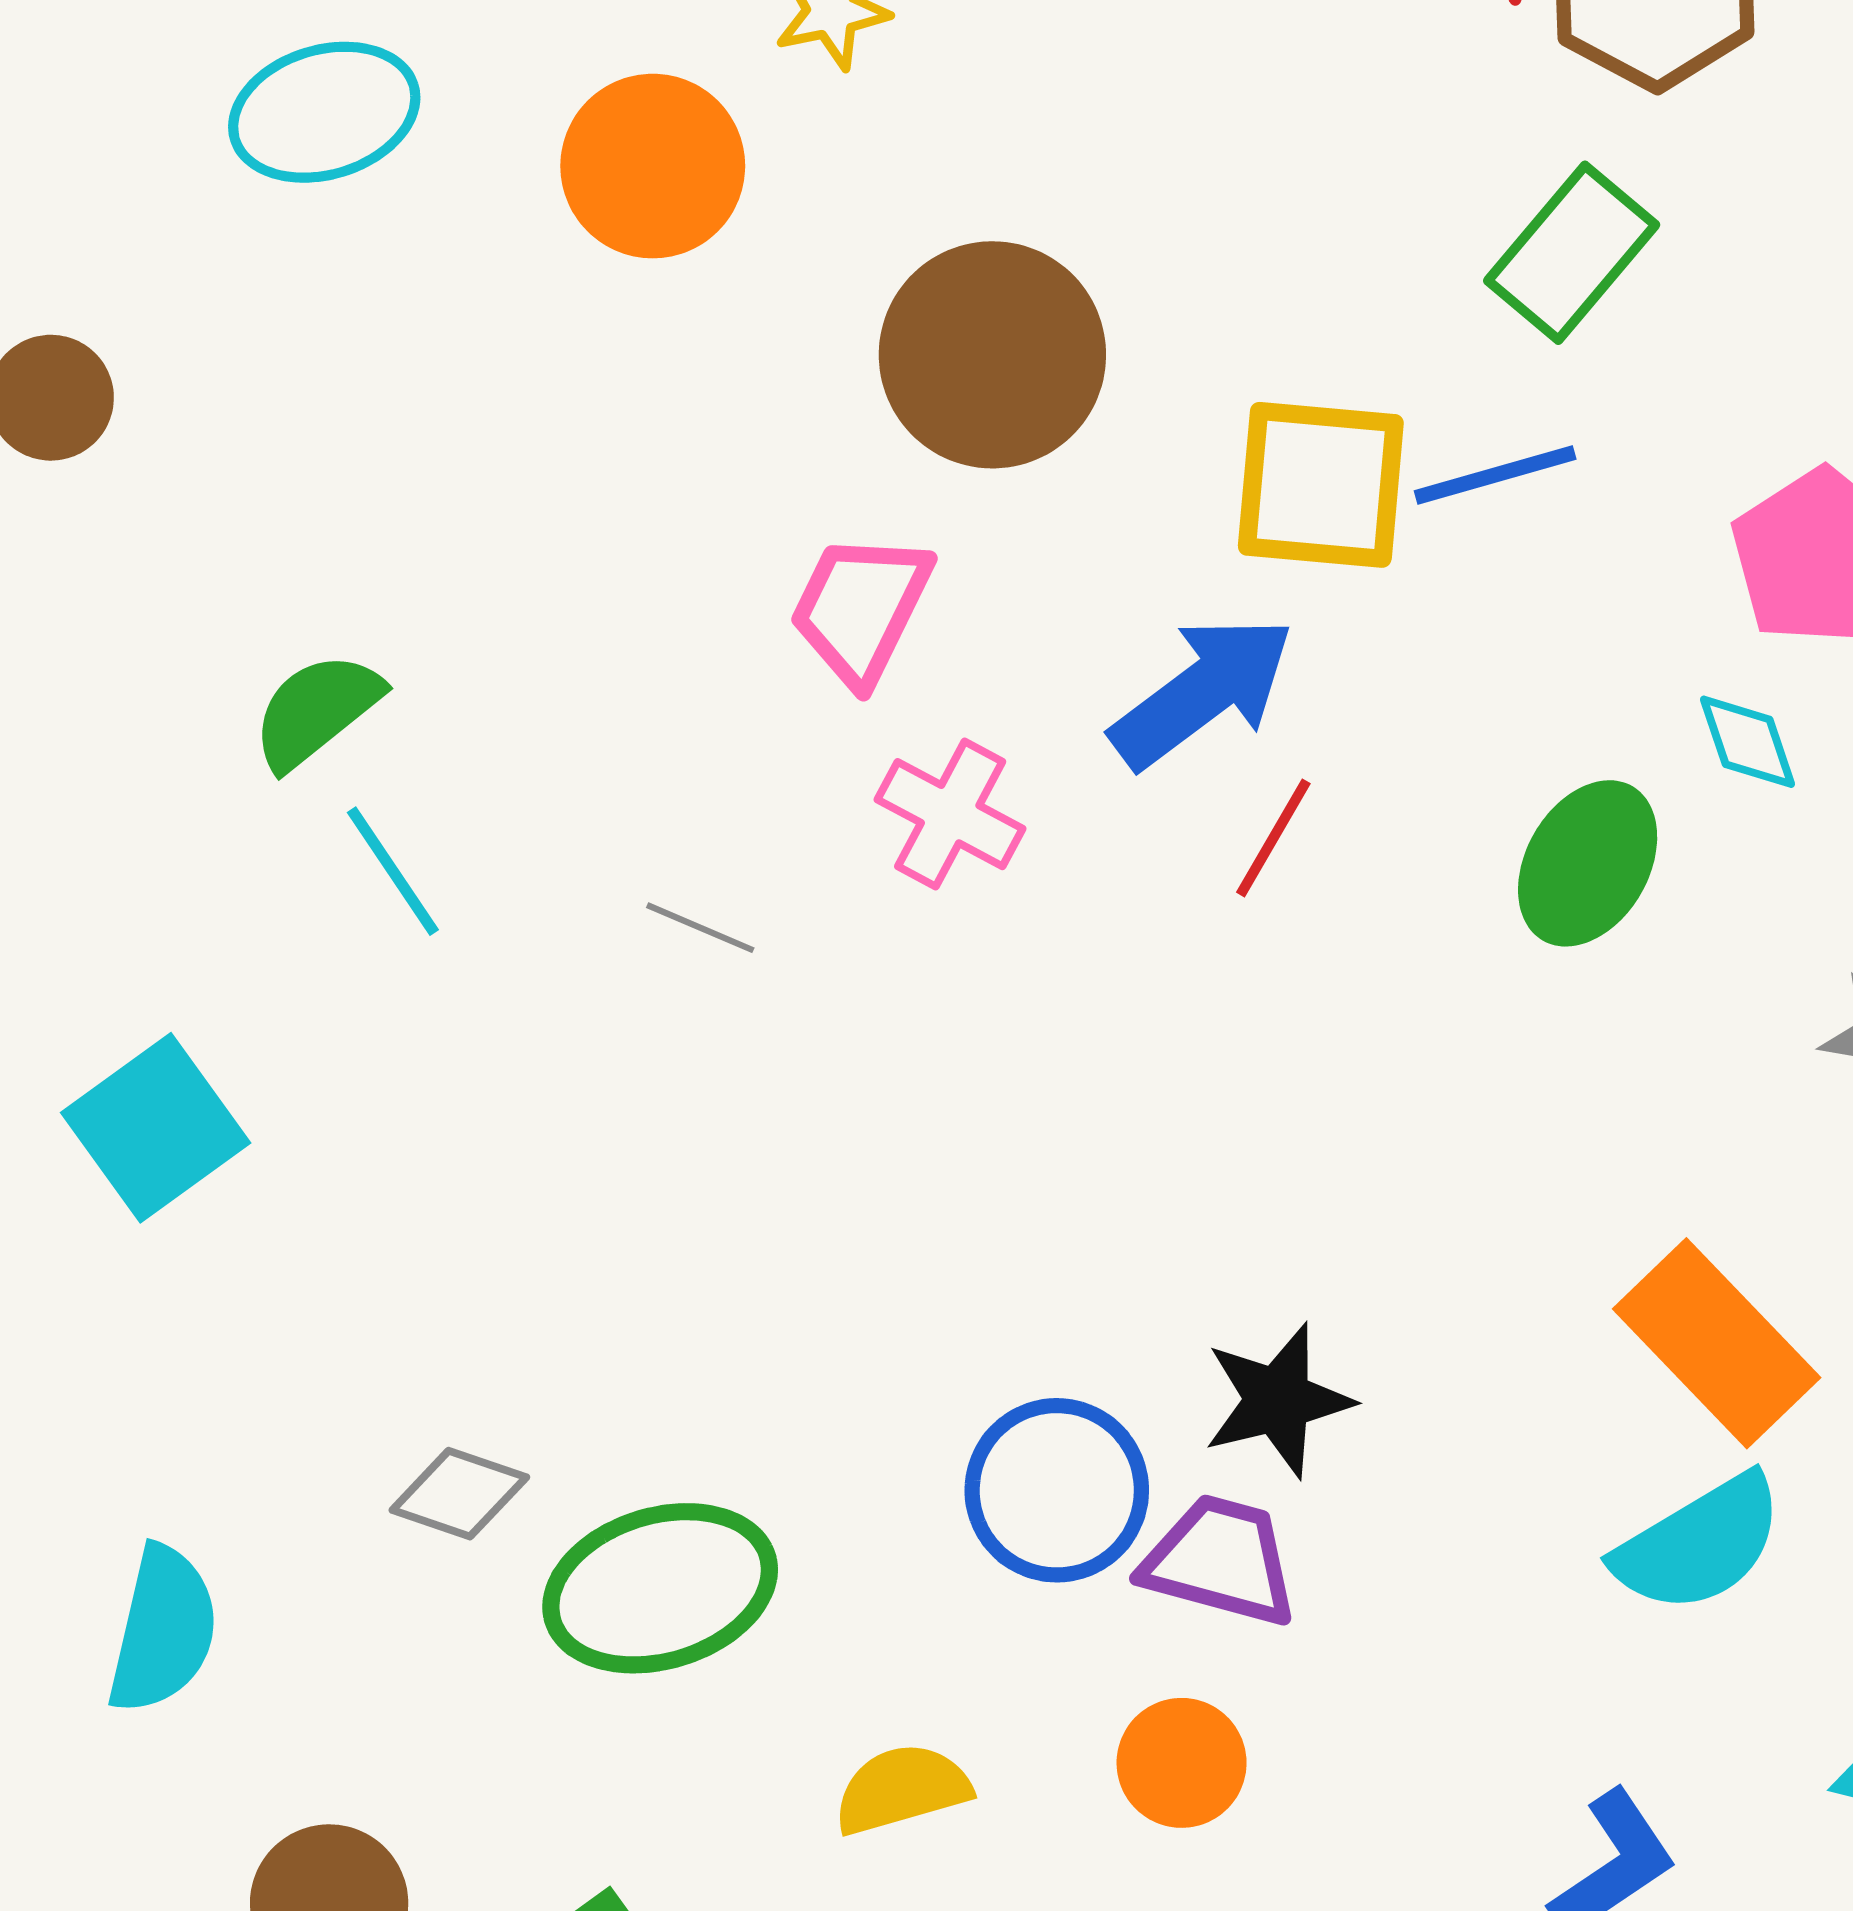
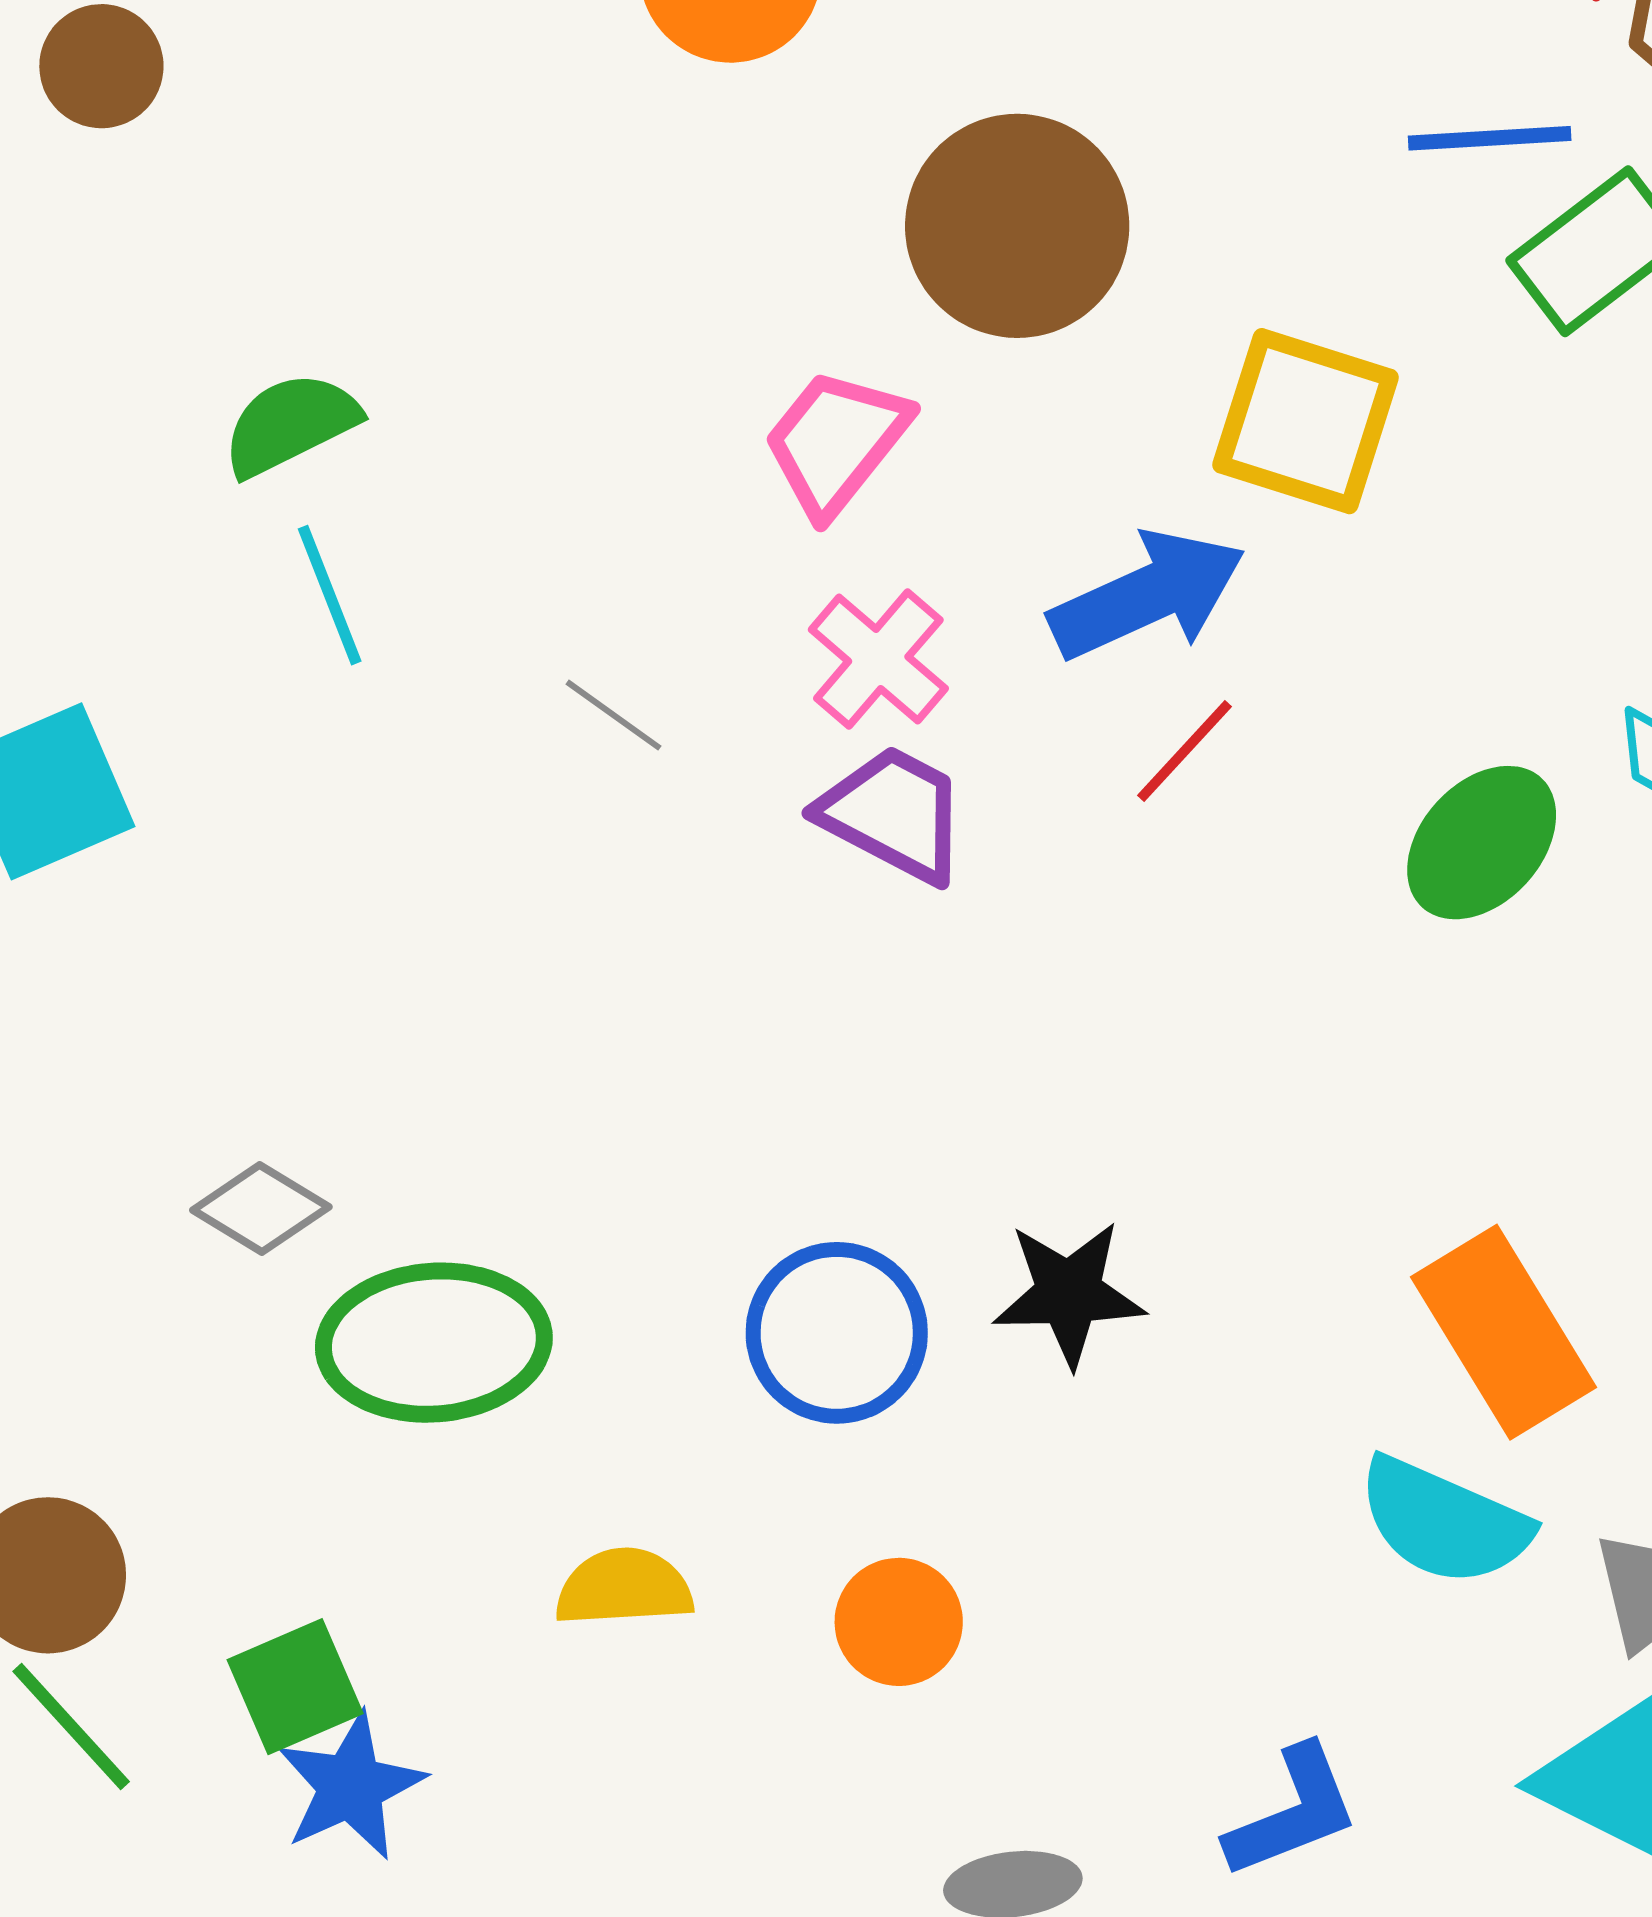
blue line: (1495, 475) -> (1490, 138), moved
cyan semicircle: (1699, 1544) -> (1444, 1522), turned 42
purple trapezoid: (1220, 1561) -> (893, 814), moved

